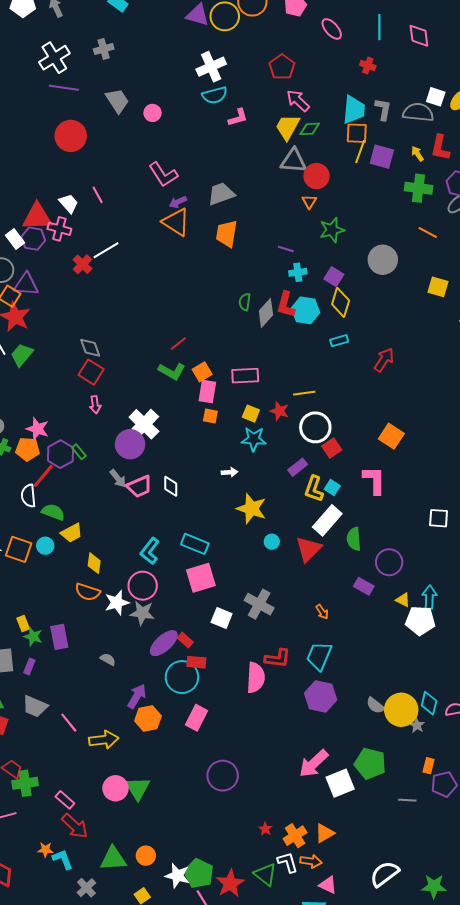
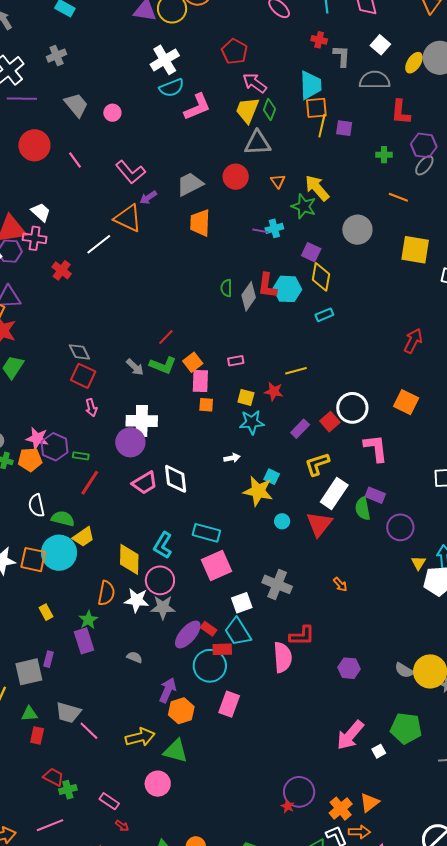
white square: (436, 97) -> (380, 45), moved, turned 30
gray L-shape: (383, 109) -> (342, 56), moved
pink L-shape: (238, 118) -> (197, 107), size x1.4
green diamond: (310, 129) -> (269, 109), turned -60
yellow arrow: (418, 154) -> (317, 188), moved, size x1.8
purple square: (382, 157) -> (344, 128), size x0.7
red circle: (317, 176) -> (236, 177), moved
green cross: (418, 188) -> (384, 155), size x0.6
pink line: (98, 195) -> (75, 160), moved
orange triangle: (176, 222) -> (128, 218), moved
green star: (332, 230) -> (304, 206), turned -30
white line: (106, 250) -> (99, 244), moved
cyan cross: (298, 272) -> (274, 228), moved
yellow square: (438, 287) -> (415, 250), size x1.4
red arrow: (384, 360) -> (413, 341), moved
pink rectangle: (245, 376) -> (236, 361), size x0.6
white cross: (144, 424) -> (142, 421), turned -36
white circle: (315, 427) -> (352, 408), moved
orange square: (391, 436) -> (406, 402), moved
green rectangle: (79, 452) -> (81, 456), turned -35
purple hexagon: (60, 454) -> (54, 447), moved
purple rectangle: (298, 467) -> (300, 429), moved
red line: (43, 476) -> (90, 483), moved
gray arrow: (118, 478) -> (135, 367), moved
white diamond: (171, 486) -> (176, 479), size x1.4
cyan square: (332, 487) -> (272, 477), moved
yellow L-shape: (314, 489) -> (317, 464), turned 60
cyan circle: (45, 546) -> (59, 553), size x2.0
yellow diamond: (94, 563) -> (129, 559), moved, size x1.5
purple rectangle: (364, 586) -> (375, 495), moved
orange semicircle: (88, 592) -> (106, 593), turned -90
yellow triangle: (403, 600) -> (419, 563), turned 42
white star: (117, 603) -> (137, 600), turned 30
white square: (222, 618) -> (242, 603), turned -35
yellow rectangle: (23, 624) -> (46, 612), moved
green star: (33, 637) -> (88, 620), moved, turned 30
cyan trapezoid: (319, 656) -> (238, 632), moved, turned -48
purple rectangle: (29, 666) -> (49, 659), moved
purple hexagon: (321, 697) -> (349, 668), size x0.7
pink line: (69, 723) -> (89, 731), moved
purple circle: (223, 776) -> (299, 792), moved
green cross: (25, 783) -> (68, 790), size x0.7
white square: (340, 783) -> (379, 751), size x0.5
green triangle: (138, 788) -> (176, 751), moved, turned -36
red arrow: (75, 826) -> (122, 826), size x0.5
red star: (265, 829) -> (288, 806), moved

